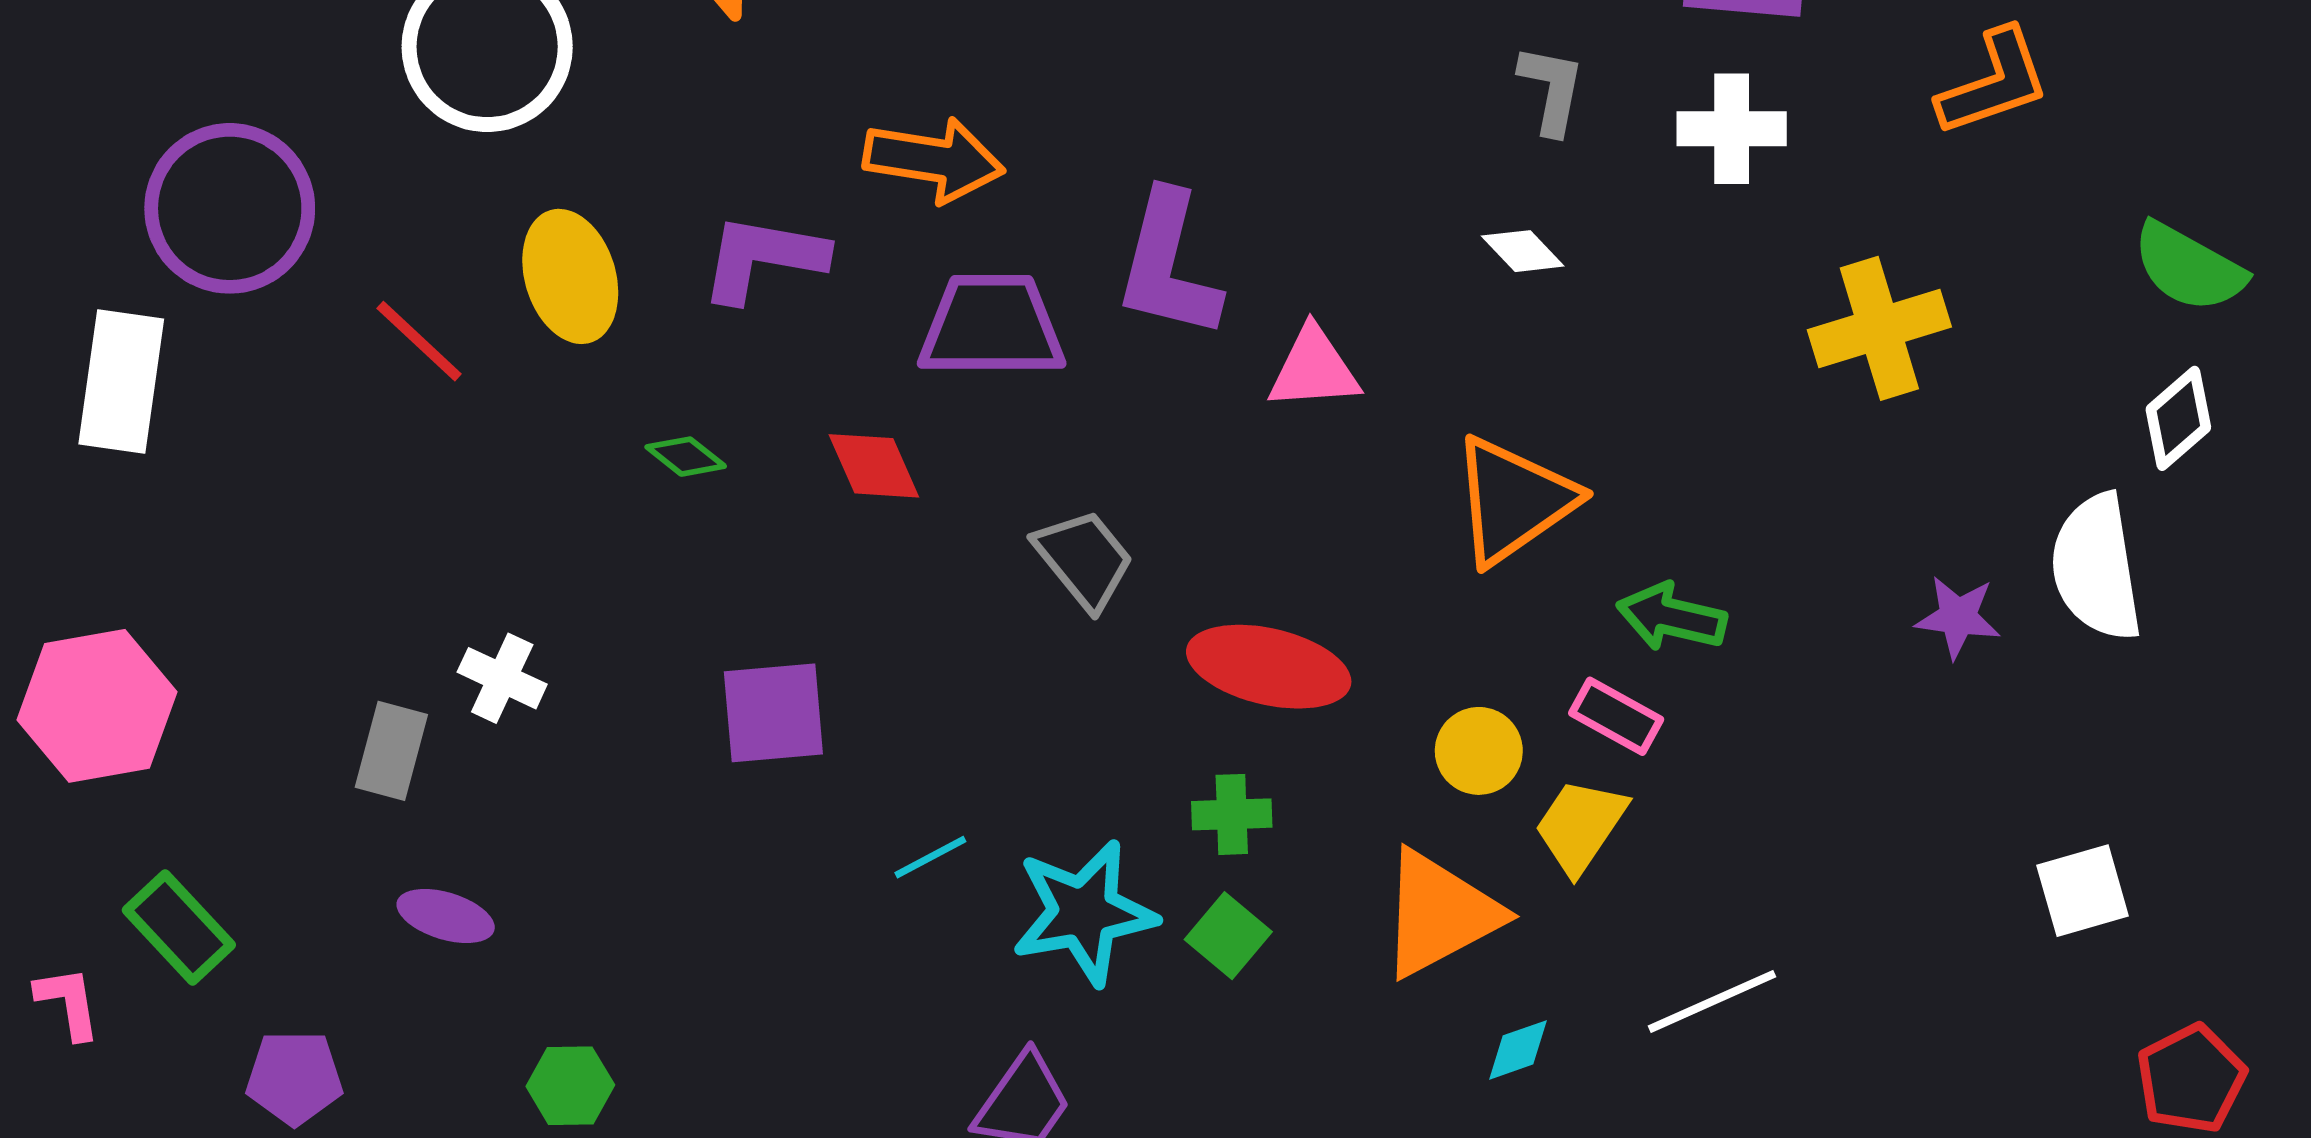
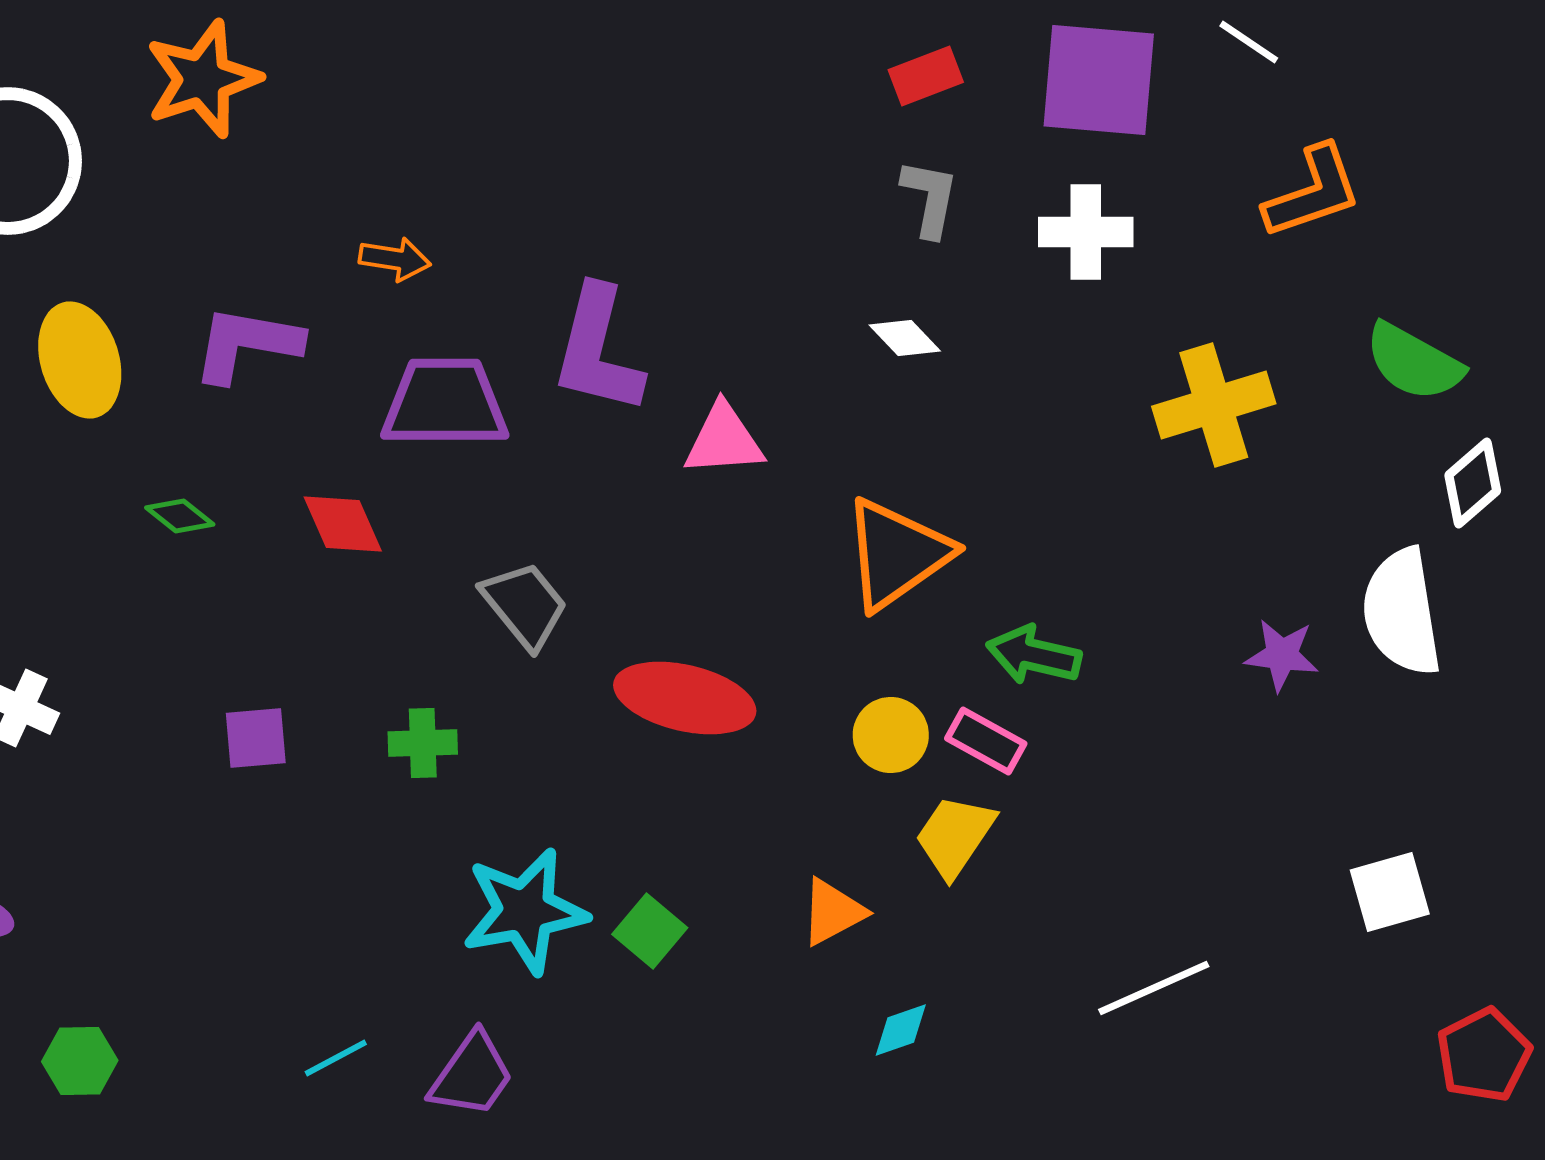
orange arrow: (934, 160) -> (395, 259), size x0.6
green semicircle: (2189, 267) -> (1414, 362), moved
purple square: (773, 713) -> (256, 738), size x0.7
yellow circle: (1479, 751) -> (891, 735), moved
green cross: (1232, 814) -> (423, 743), moved
cyan line: (930, 857) -> (336, 1058), moved
orange triangle: (1440, 914) -> (833, 912), size x0.6
white line: (1712, 1001) -> (1154, 988), moved

